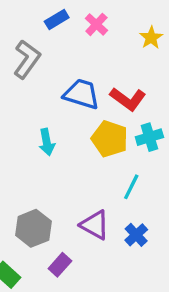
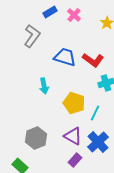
yellow pentagon: (110, 139) -> (74, 103), moved
blue cross: (136, 235) -> (98, 142), size x1.5
purple rectangle: (60, 265) -> (75, 160), moved

